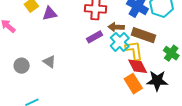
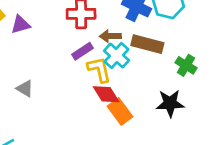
yellow L-shape: (134, 50) -> (99, 70), moved
red diamond: (138, 66) -> (106, 94), moved
orange rectangle: (133, 84) -> (120, 111), moved

